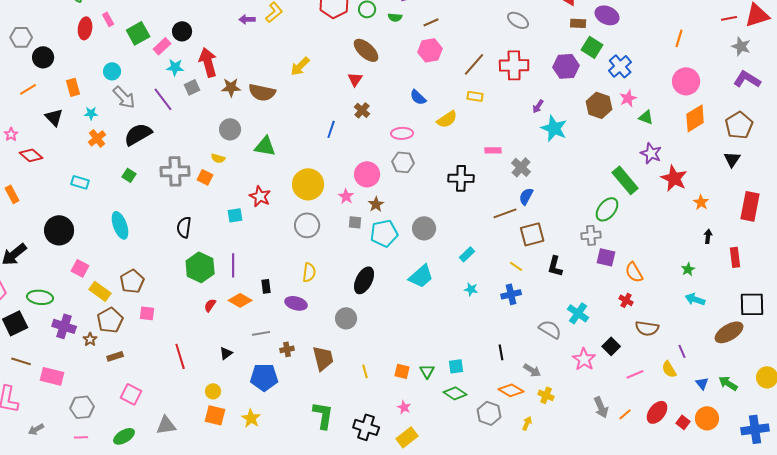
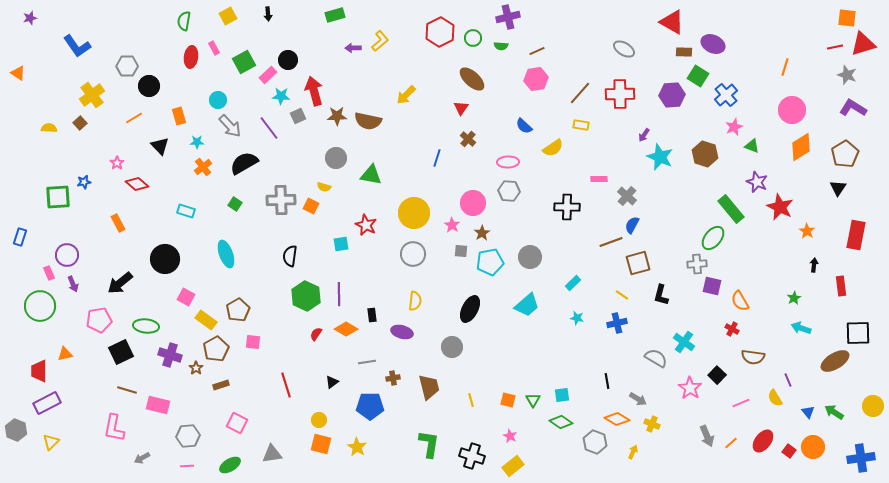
brown hexagon: (599, 105) -> (705, 154), moved

